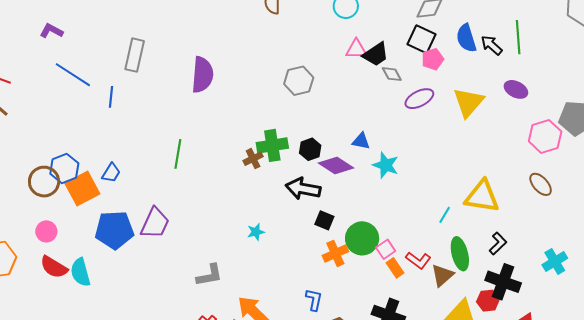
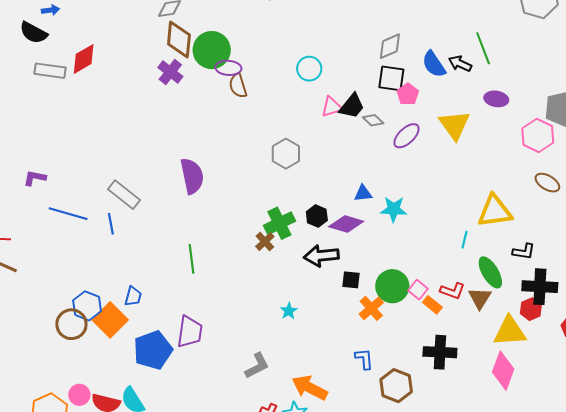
gray rectangle: (135, 55) -> (124, 195), moved, turned -48
pink circle: (46, 231) -> (79, 395), moved
black L-shape: (498, 243) -> (524, 252), turned 70

